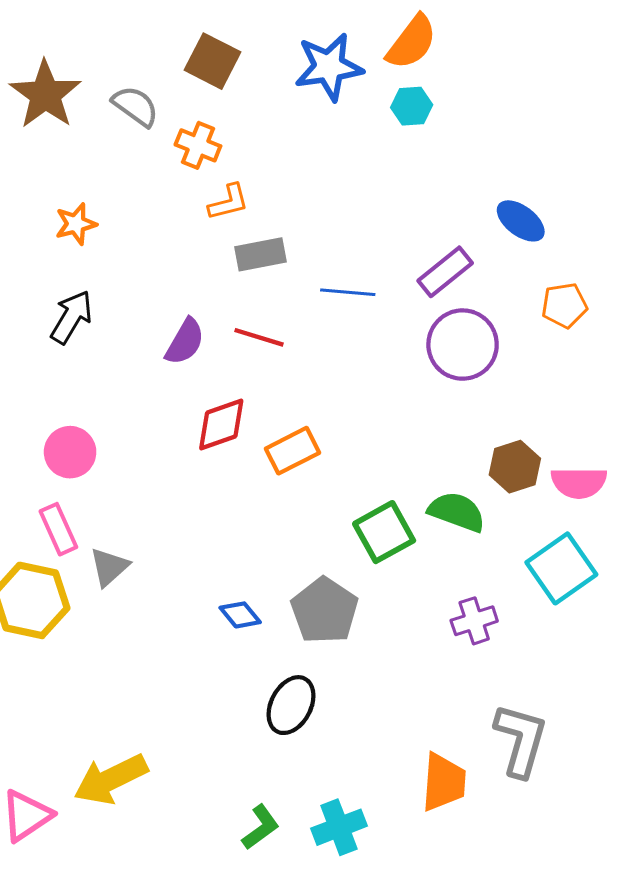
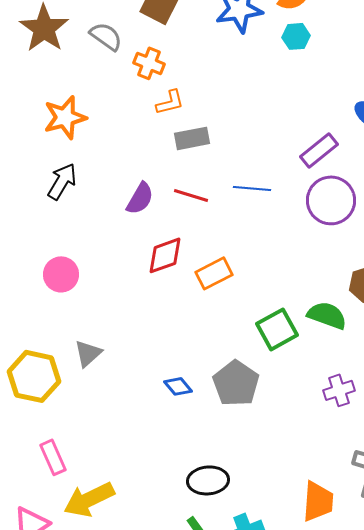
orange star: (76, 224) -> (65, 117), size x1.5
blue line: (348, 292) -> (252, 188), moved
pink rectangle: (58, 529) -> (53, 457), moved
black ellipse: (291, 705) -> (208, 480), moved, turned 57

